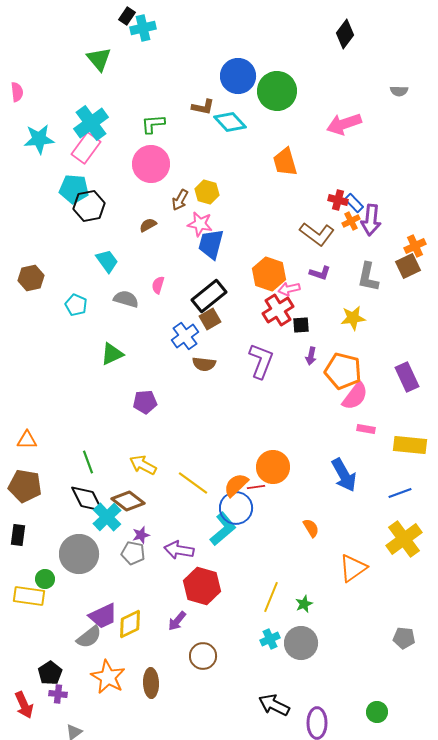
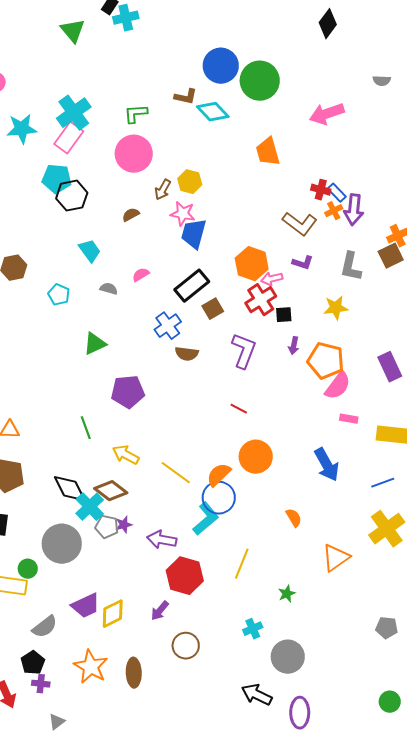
green triangle: (99, 59) -> (73, 31), moved
pink semicircle: (158, 285) -> (141, 275), turned 42
gray semicircle: (126, 299) -> (109, 289), size x0.7
brown square: (210, 319) -> (213, 309), moved
purple pentagon: (145, 402) -> (128, 392), size x1.4
green line: (88, 462) -> (86, 428), moved
red line: (256, 487) -> (239, 409), moved, turned 36
gray pentagon: (133, 553) -> (107, 527), moved
yellow line: (271, 597) -> (242, 564), moved
gray semicircle: (89, 637) -> (45, 627), moved
gray circle: (301, 643) -> (288, 657), moved
green circle: (377, 712) -> (390, 702), moved

